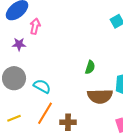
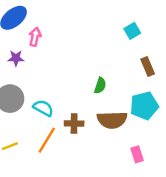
brown cross: (68, 122) -> (74, 123), moved

